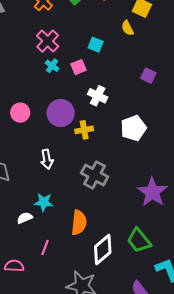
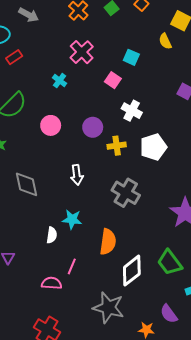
cyan cross: (52, 66) -> (60, 81), moved
pink square: (78, 67) -> (113, 80), turned -35
purple circle: (61, 113) -> (93, 127), size x0.7
white pentagon: (133, 128) -> (153, 147), moved
white semicircle: (25, 218) -> (52, 235), turned 119
pink semicircle: (14, 266) -> (52, 283), moved

